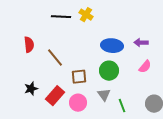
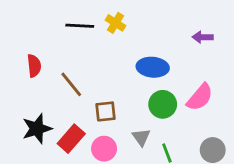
purple arrow: (141, 43) -> (203, 37), moved
pink semicircle: (145, 67) -> (200, 97), size x1.5
green circle: (109, 71) -> (163, 104), moved
black star: (31, 89) -> (37, 129), size x1.5

